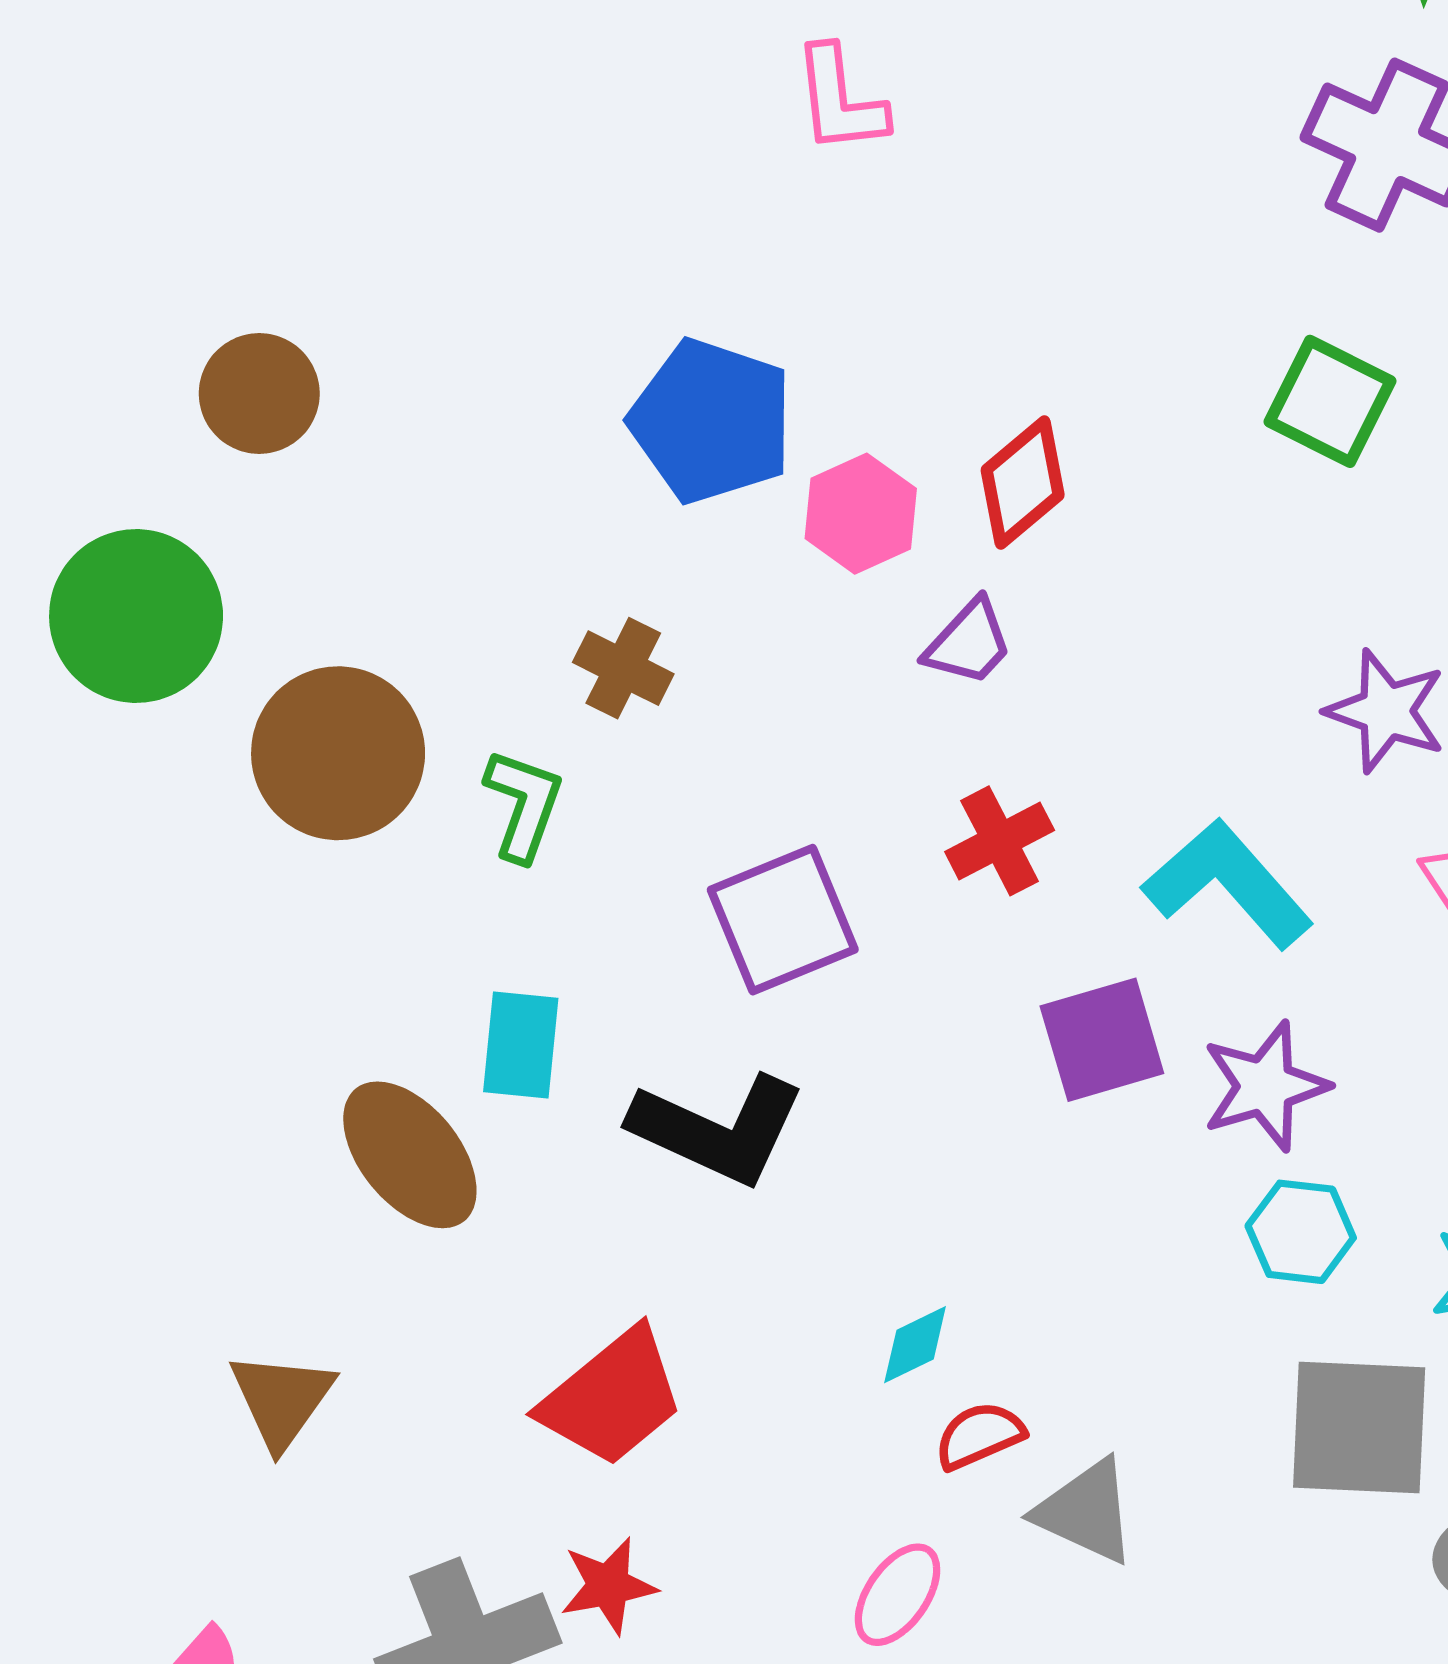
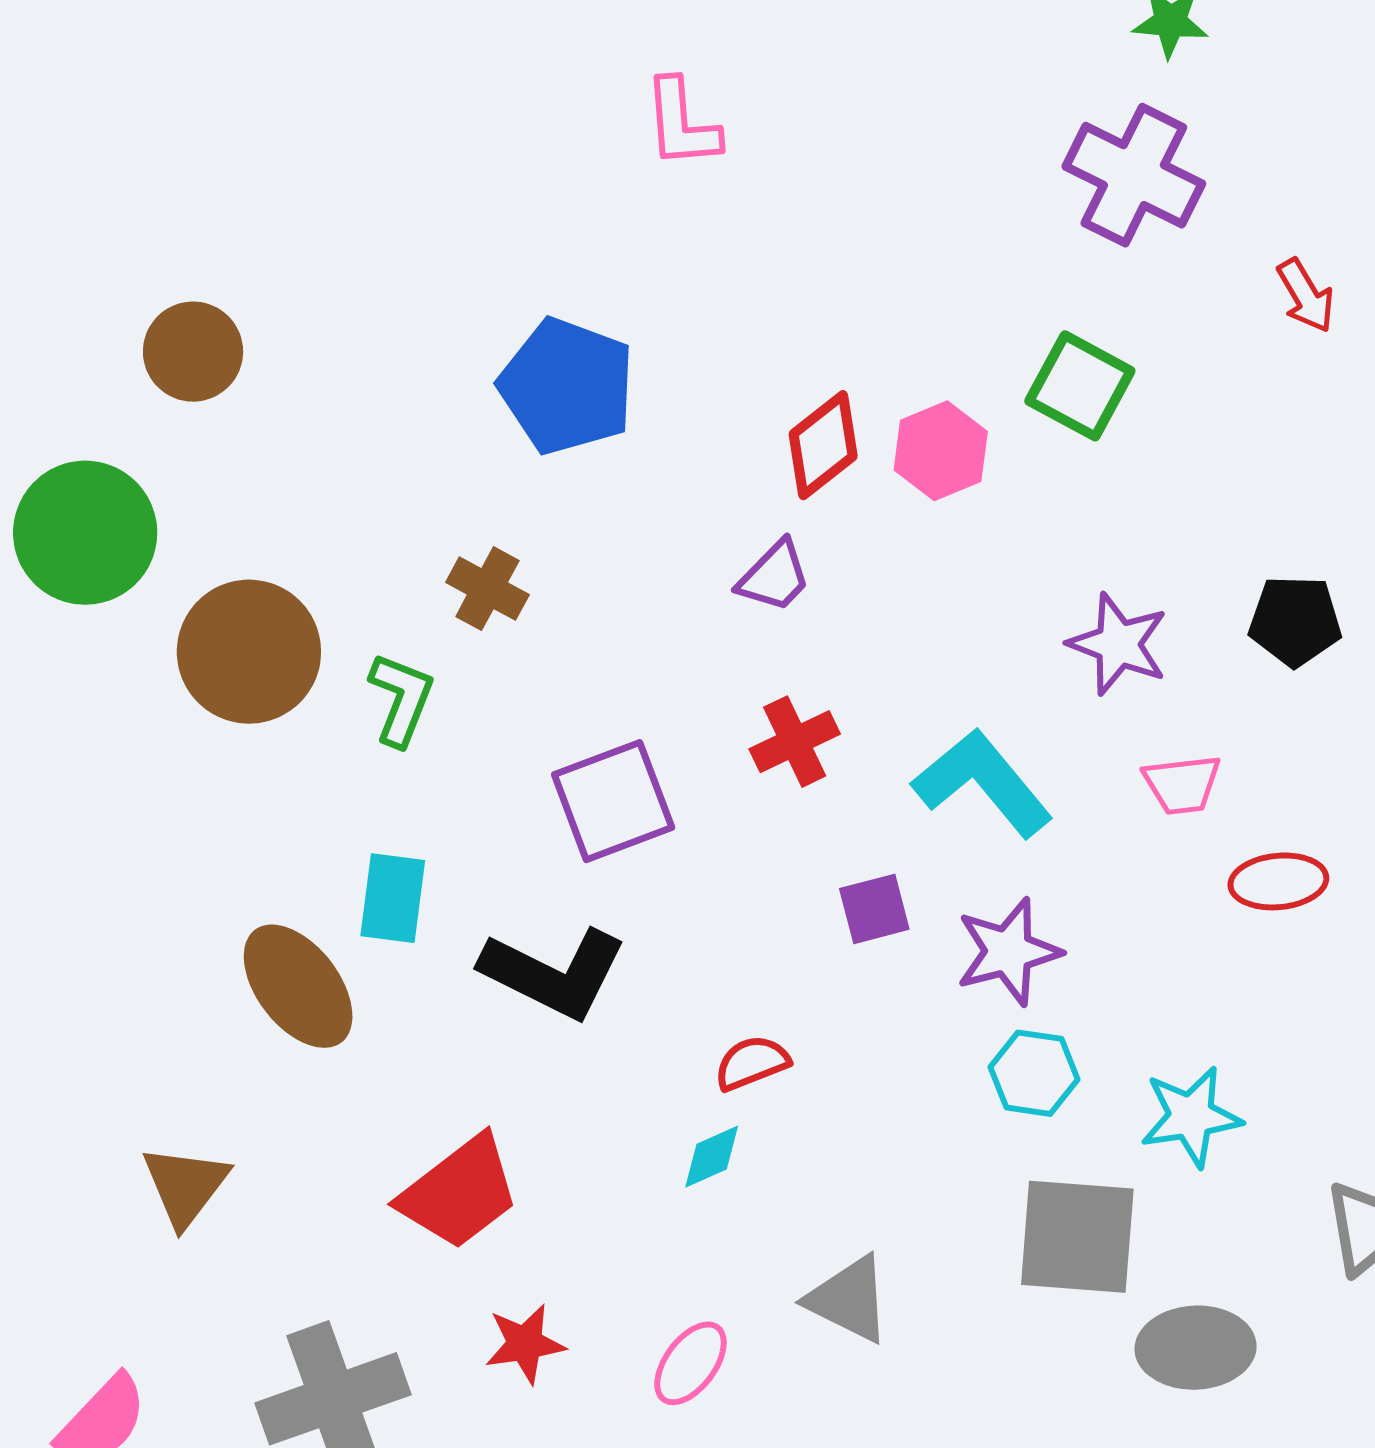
pink hexagon: (861, 514) -> (941, 451), moved
purple square: (1102, 1040) -> (874, 909), size x0.7
red semicircle: (979, 1436) -> (752, 1063), moved
red star: (608, 1586) -> (525, 1344), moved

